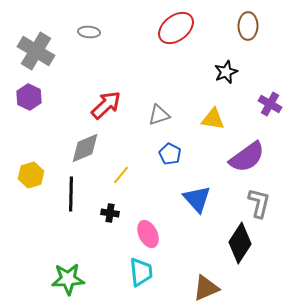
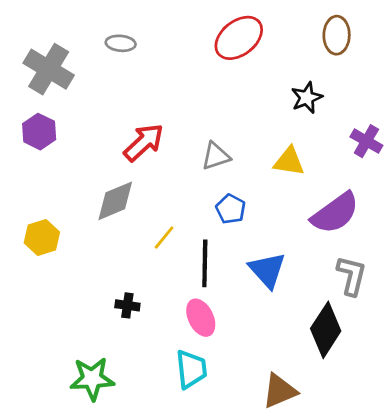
black line: (71, 194) -> (205, 263), moved
black cross: (110, 213) -> (127, 305), moved

